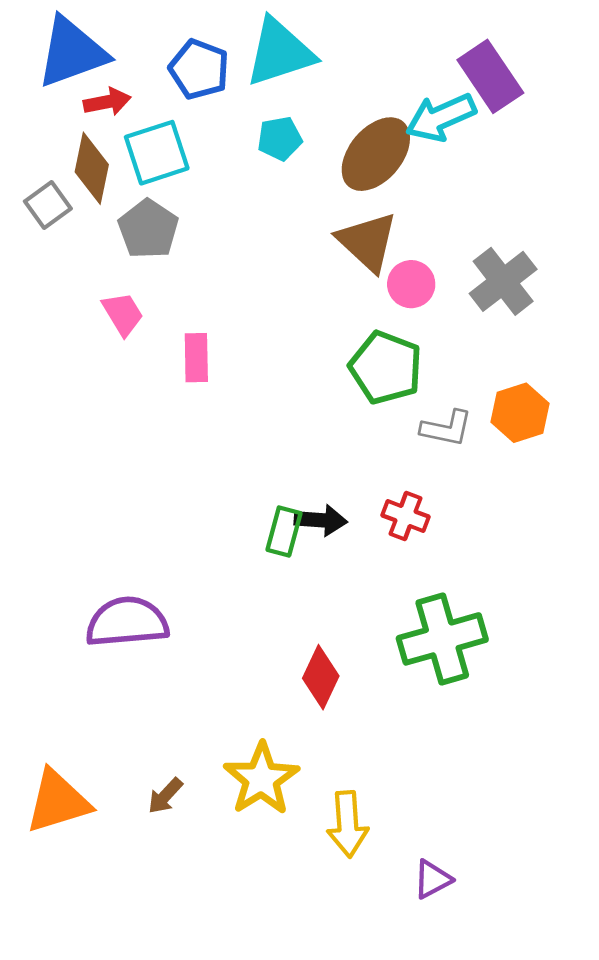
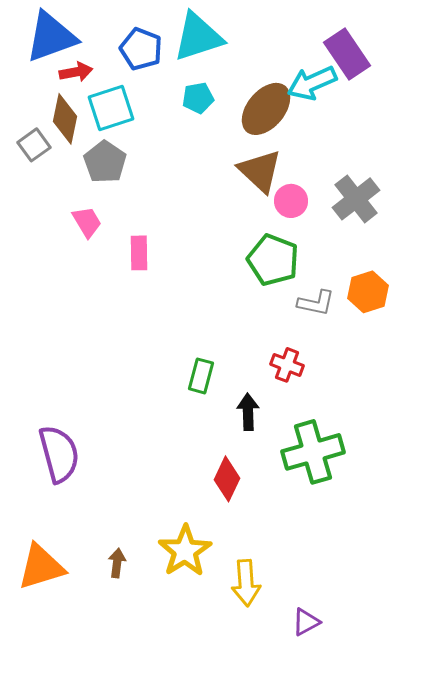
black arrow: (321, 520) -> (248, 412), moved, turned -96
purple semicircle: (127, 622) -> (59, 454), moved, turned 80
brown arrow: (165, 796) -> (117, 563), turned 144

